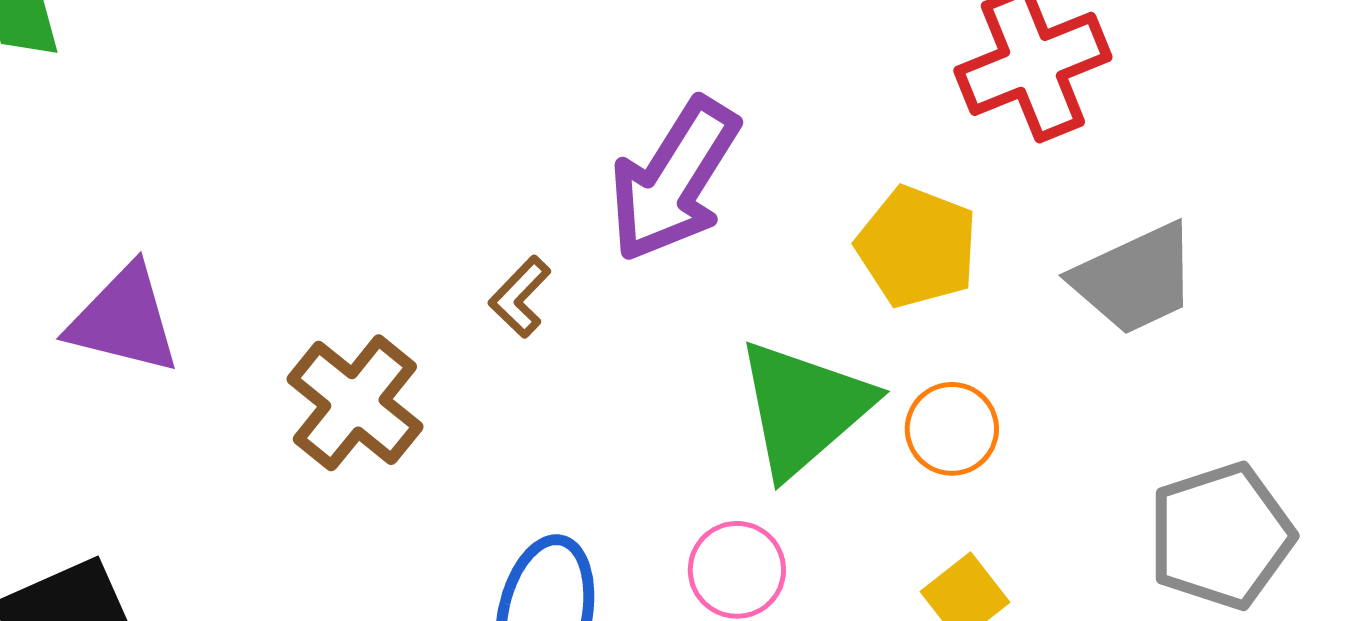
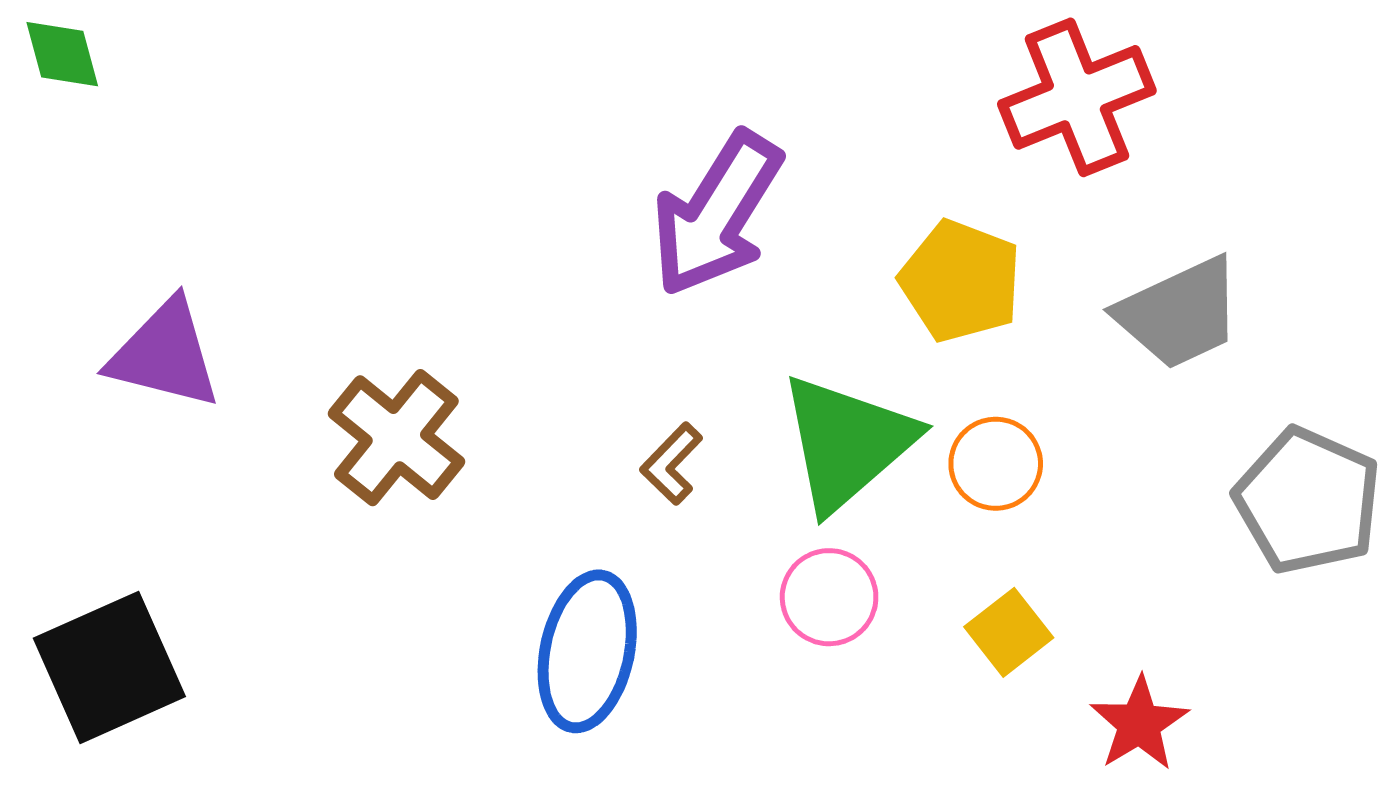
brown L-shape: (520, 297) -> (671, 464), moved
gray pentagon: (1221, 536) -> (1308, 501), moved, turned -30
pink circle: (737, 570) -> (829, 597), moved

